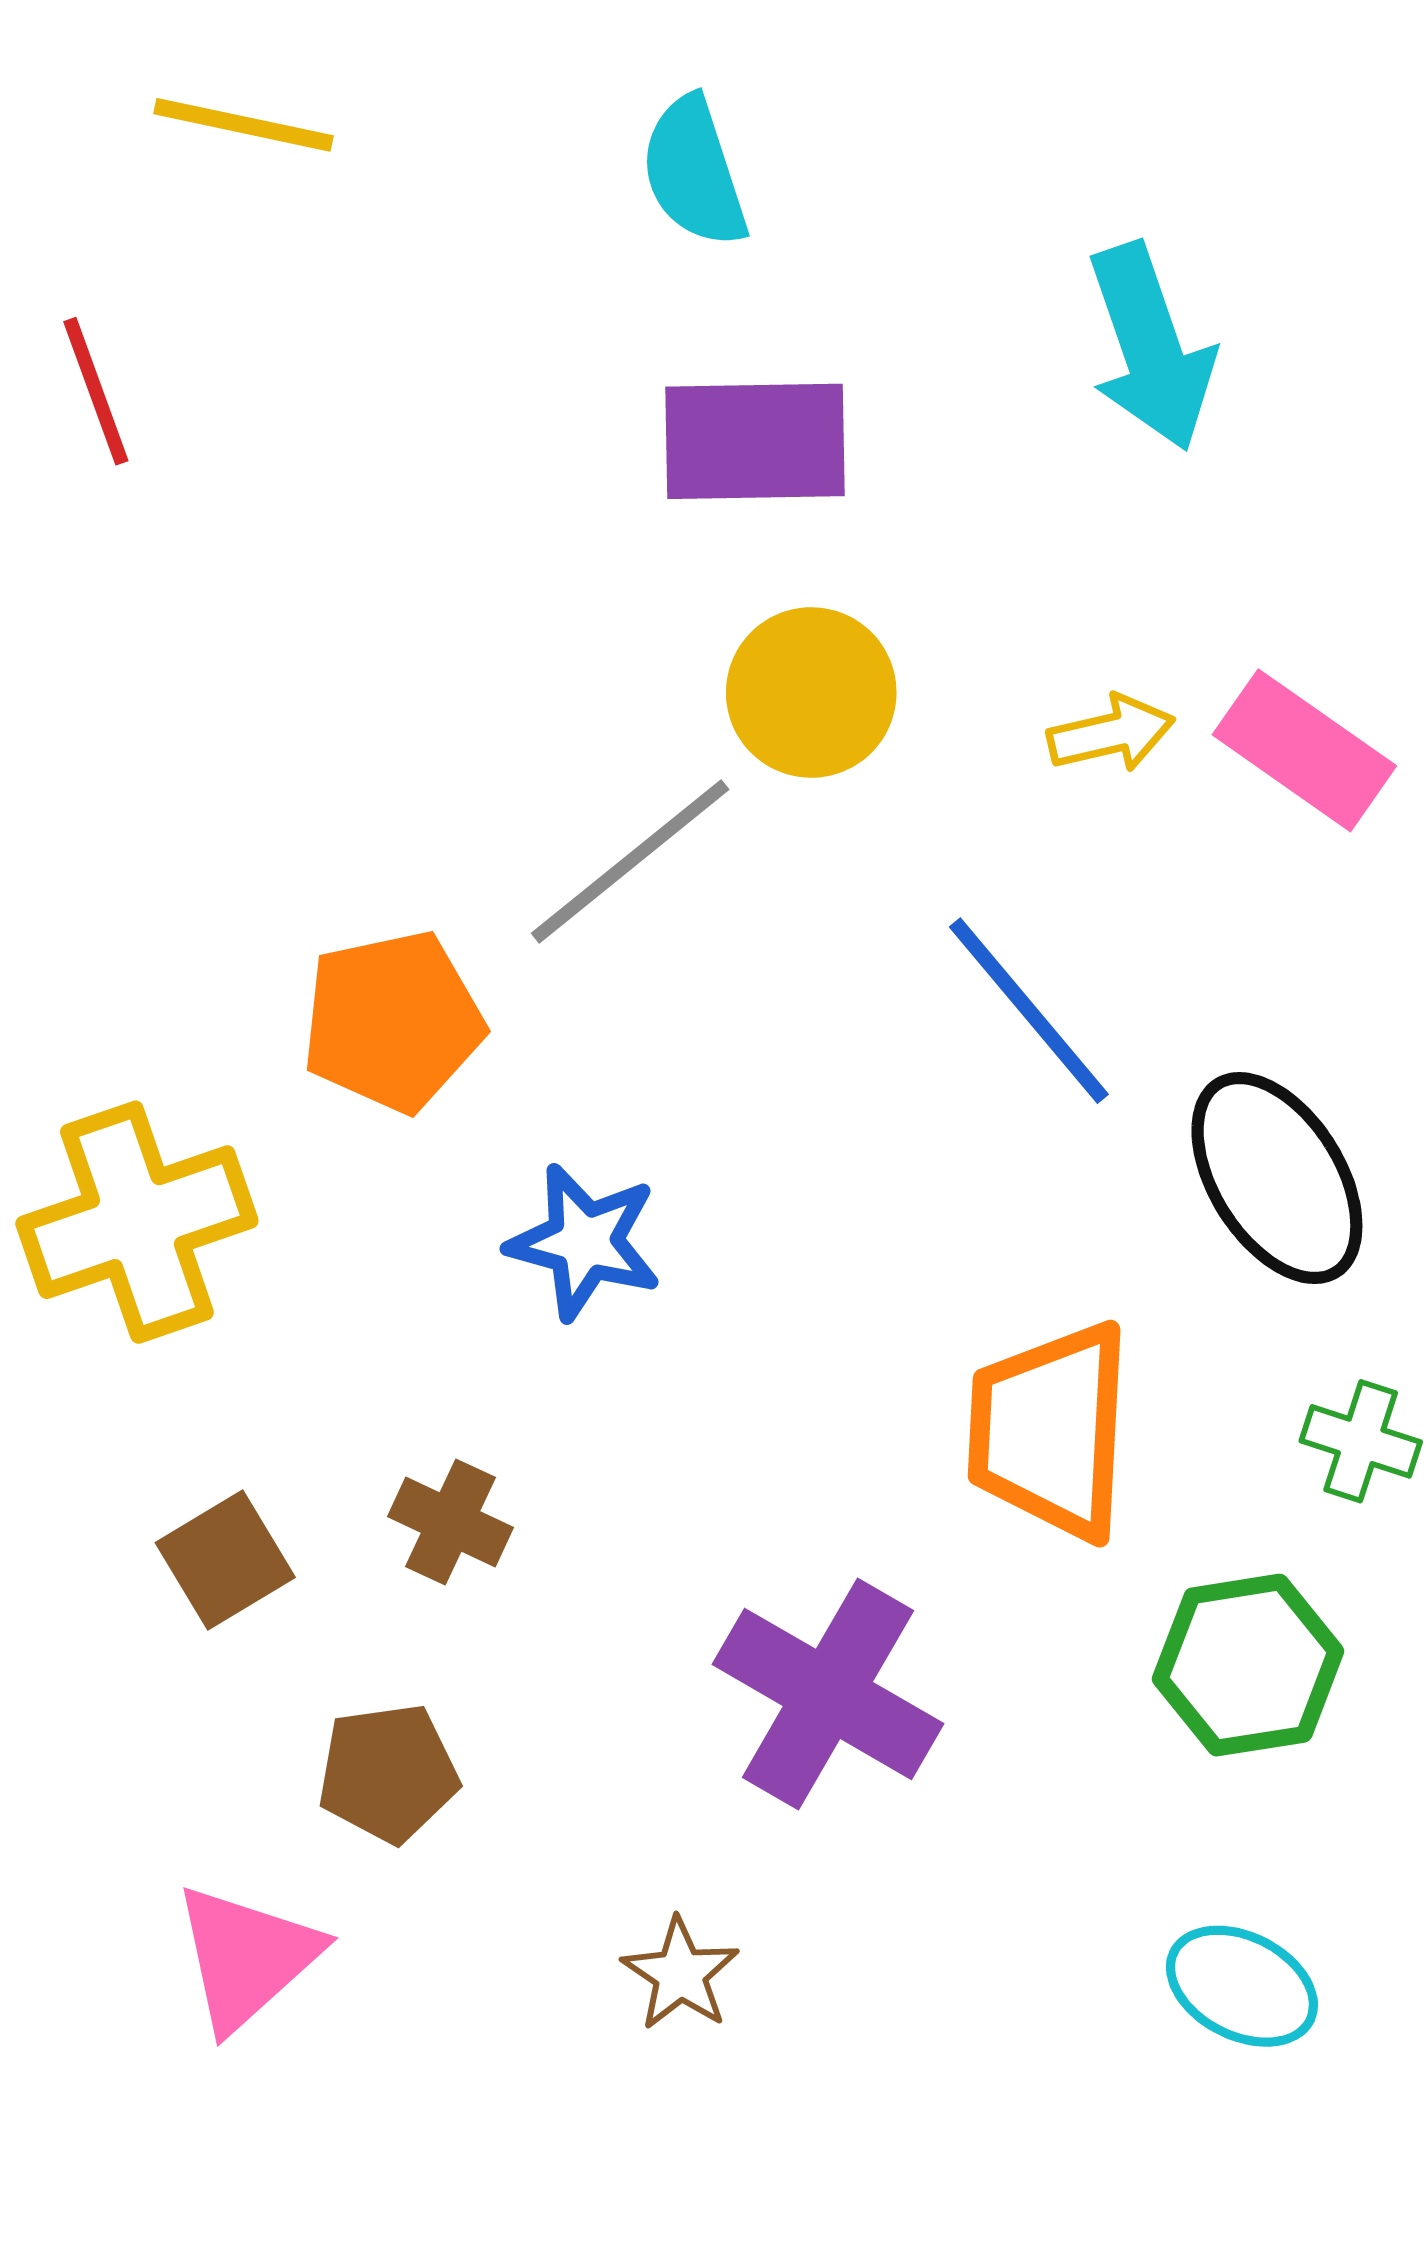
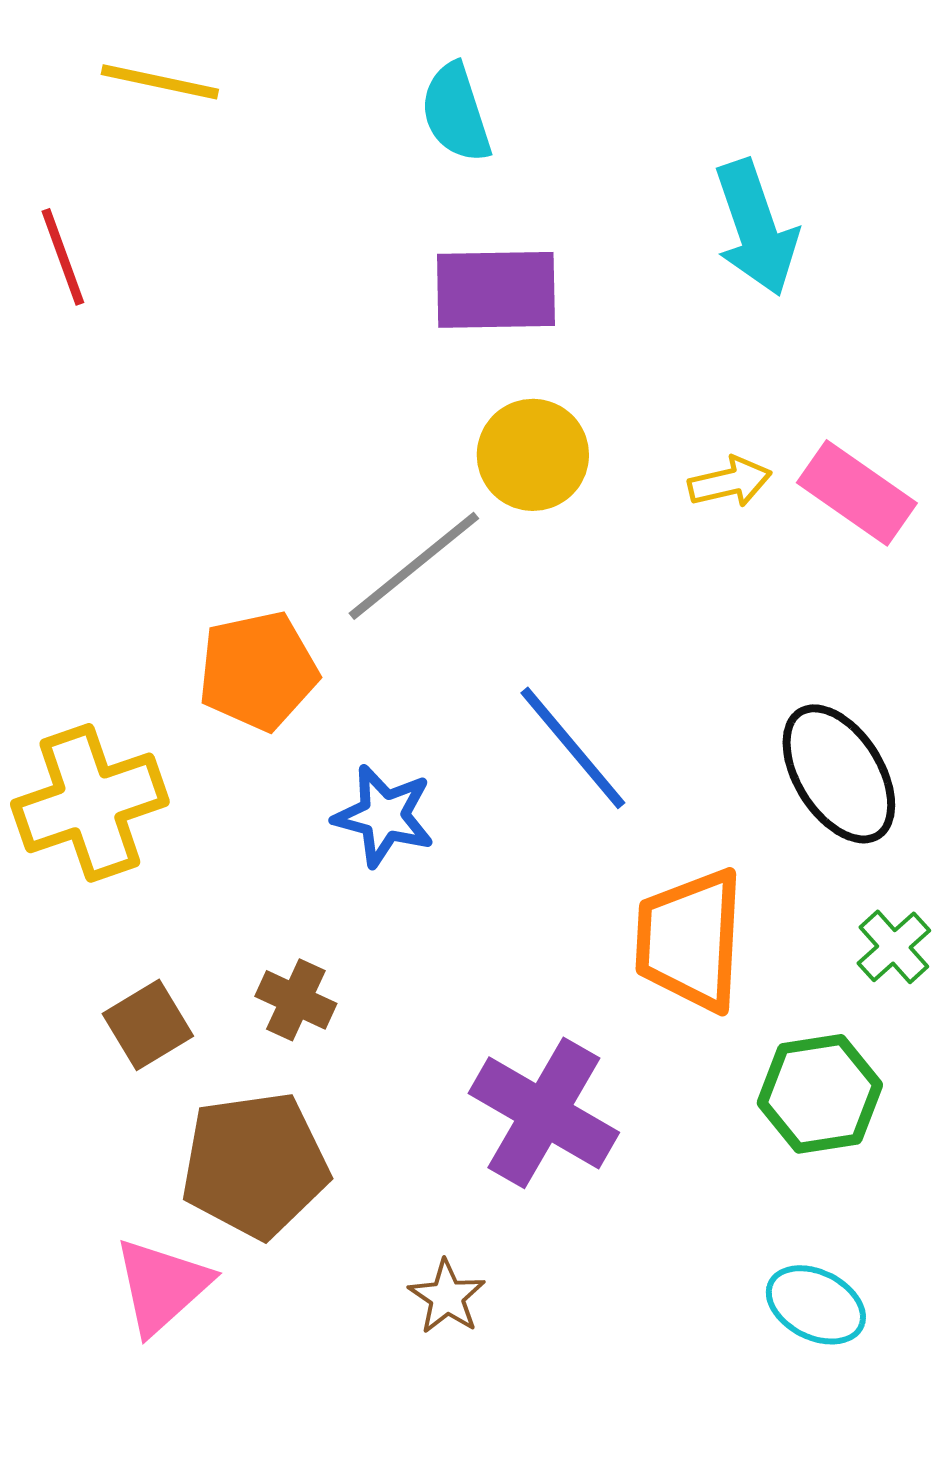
blue line: (1029, 1011) -> (573, 748), moved
green cross: (1361, 1441) -> (894, 947), turned 30
brown pentagon: (388, 1773) -> (255, 1165), size x1.6

